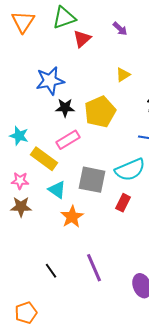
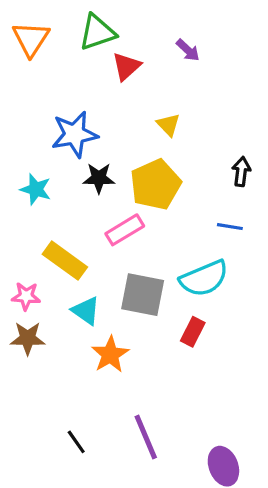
yellow triangle: (123, 75) -> (168, 125), moved, turned -42
cyan star: (19, 136) -> (36, 189), moved
pink rectangle: (68, 140) -> (125, 230), moved

